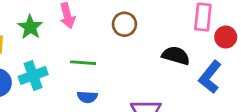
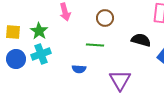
green star: (30, 27) -> (39, 31), moved
green line: (83, 63) -> (95, 45), moved

